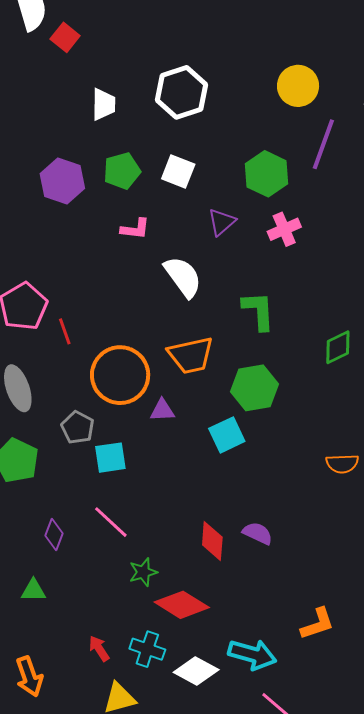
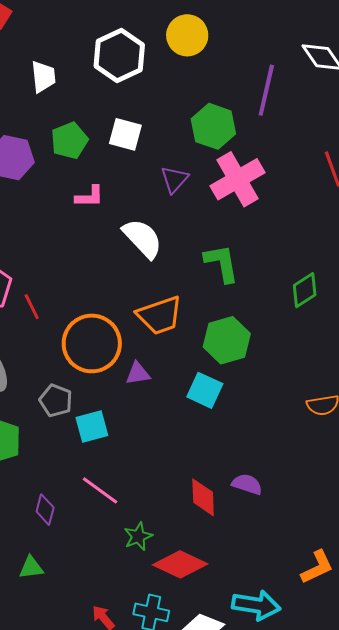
yellow circle: (298, 86) -> (187, 35), moved
pink cross: (284, 229) -> (237, 179), size x1.6
cyan square: (227, 435) -> (205, 390), turned -33

